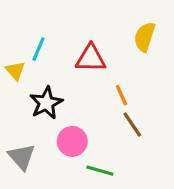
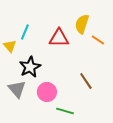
yellow semicircle: (145, 37) -> (82, 24), moved
orange line: (121, 95) -> (98, 40), moved, turned -32
gray triangle: (22, 157) -> (17, 89), moved

